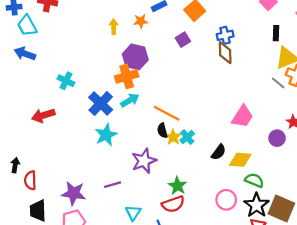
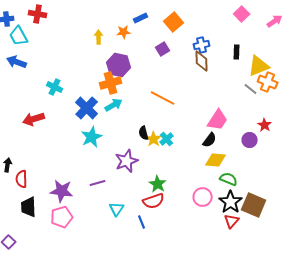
black rectangle: (276, 33) -> (237, 52), moved
orange line: (167, 113) -> (163, 98), moved
black semicircle: (219, 152) -> (210, 140), moved

